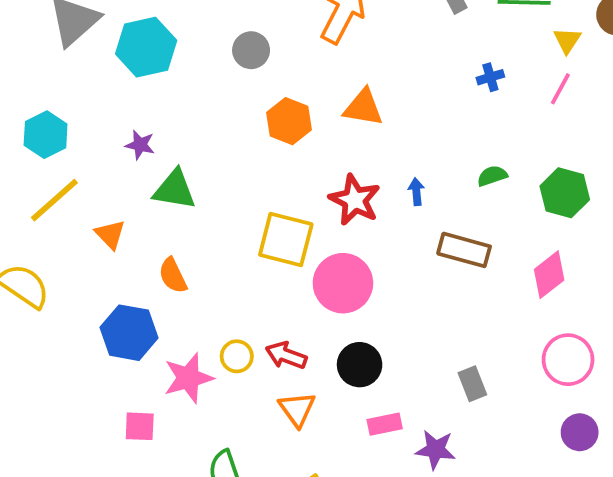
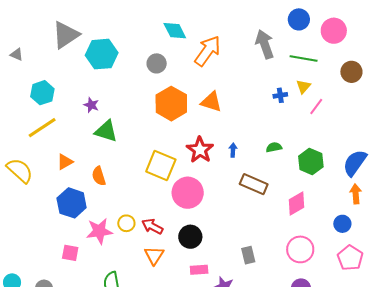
yellow triangle: (567, 40) -> (303, 86), moved
orange hexagon: (289, 121) -> (171, 104), size x1.4
orange triangle: (110, 234) -> (65, 162), moved, turned 36

